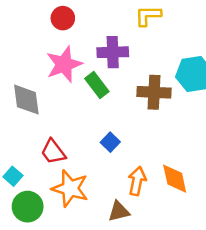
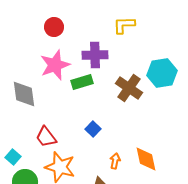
green rectangle: (97, 85) -> (82, 82), turned -70
brown cross: (154, 92) -> (129, 88), turned 32
orange arrow: (137, 181) -> (115, 161), size x0.7

